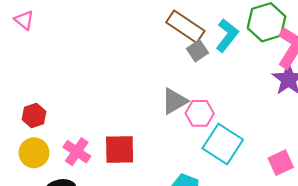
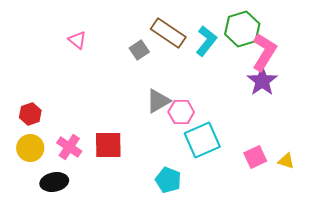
pink triangle: (24, 20) -> (77, 40), moved
gray square: (197, 51) -> (139, 50), moved
cyan square: (223, 144) -> (202, 140), turned 33

